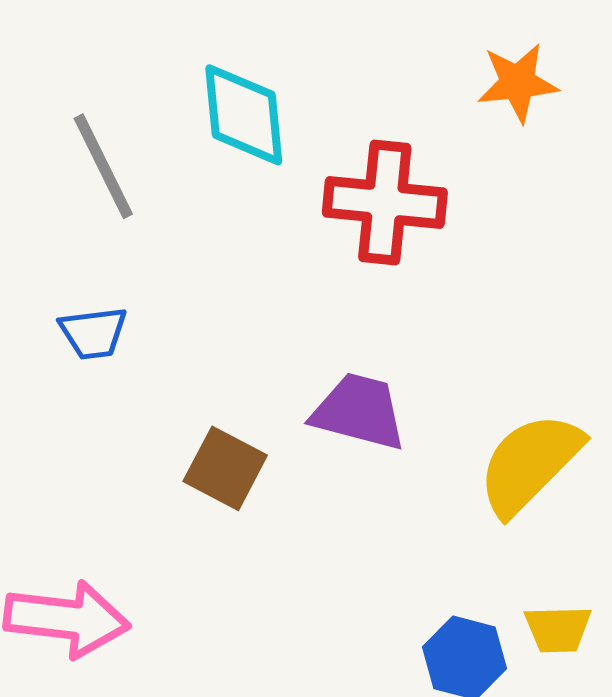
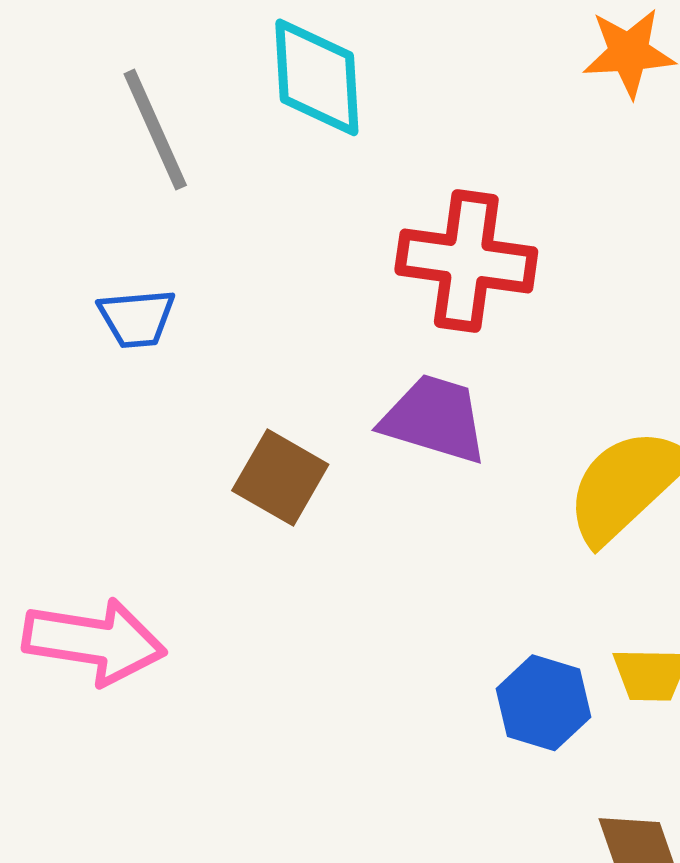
red cross: (385, 203) -> (466, 261), moved

